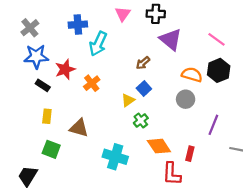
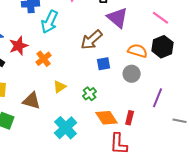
brown arrow: (143, 63) -> (92, 40), size x1.6
blue square: (144, 89) -> (104, 64), moved, turned 32
yellow triangle: (128, 100) -> (60, 87), moved
red rectangle: (190, 154) -> (130, 118), moved
cyan cross: (115, 157) -> (66, 128), turned 30

